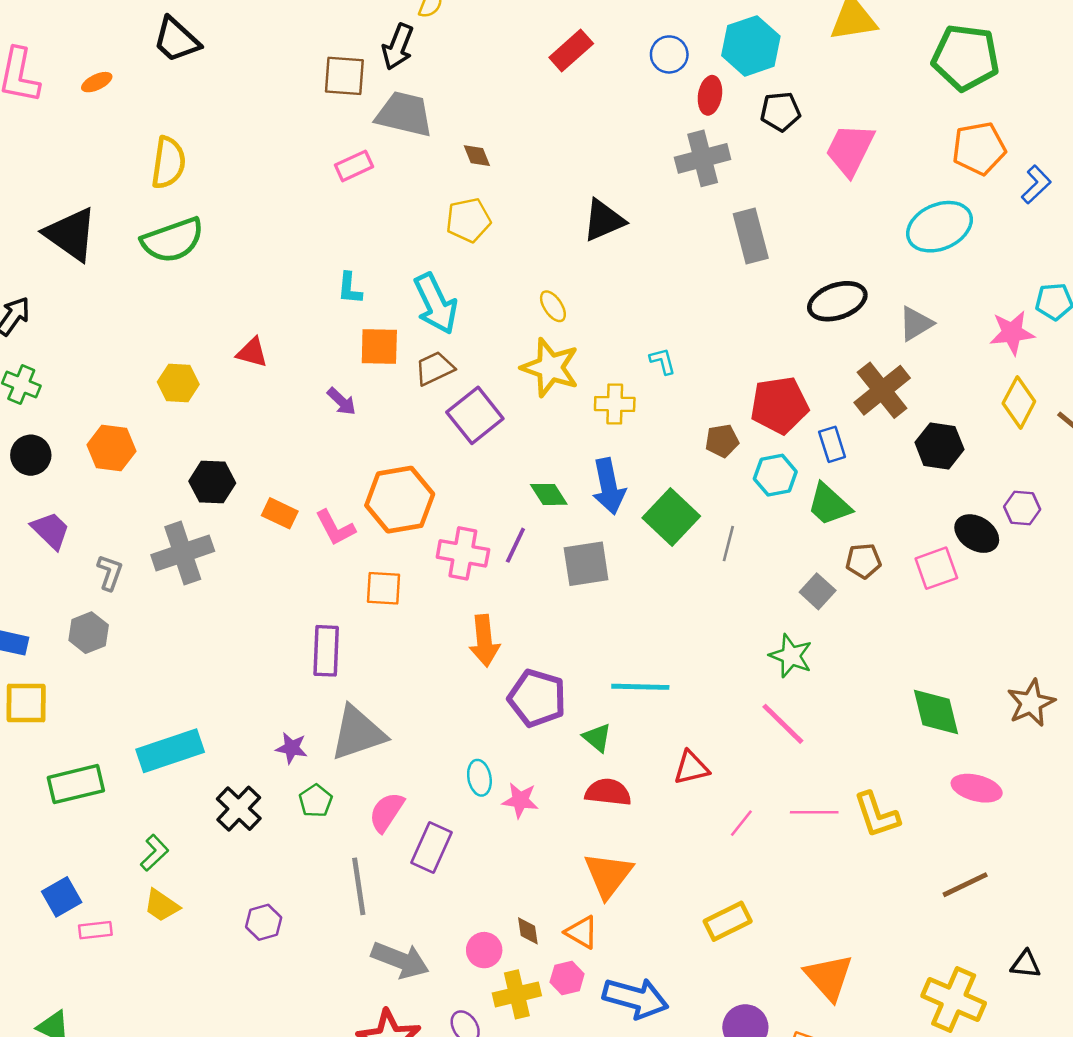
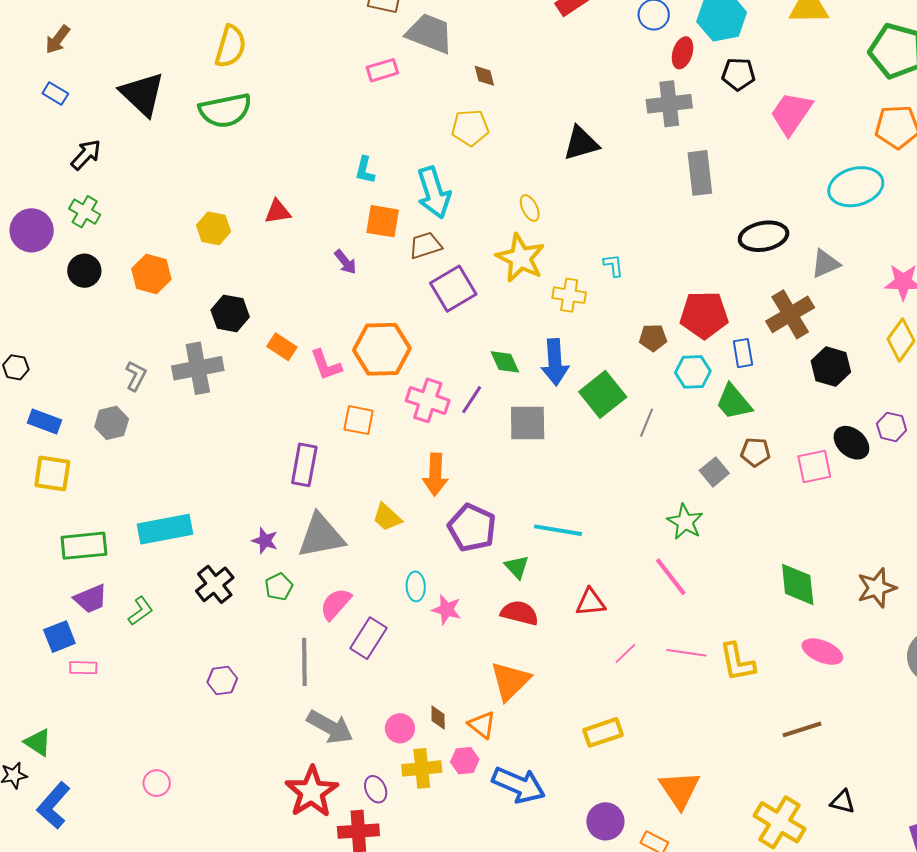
red triangle: (252, 352) -> (278, 212), turned -32
purple trapezoid: (51, 530) -> (91, 599), moved, turned 105
yellow trapezoid: (161, 905) -> (387, 517), moved

